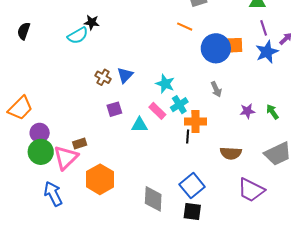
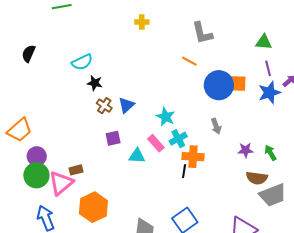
black star: (92, 22) -> (95, 83), moved
brown semicircle: (231, 153) -> (257, 178), moved

